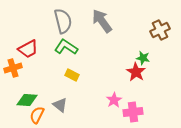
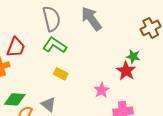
red trapezoid: (28, 49) -> (16, 47), turned -40
pink star: (114, 100) -> (102, 90), moved

